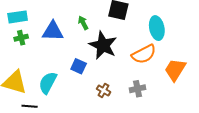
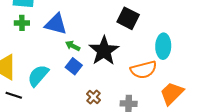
green arrow: (83, 23) -> (73, 46), moved, turned -48

